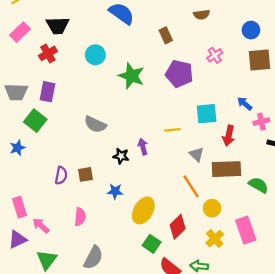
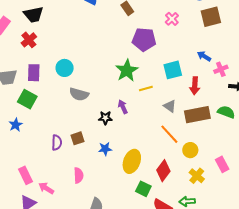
cyan circle: (95, 55) -> (65, 68), moved
green star: (131, 76) -> (127, 71), moved, turned 30
green semicircle: (258, 185) -> (226, 112), moved
pink rectangle: (246, 230) -> (222, 164), size x0.7

